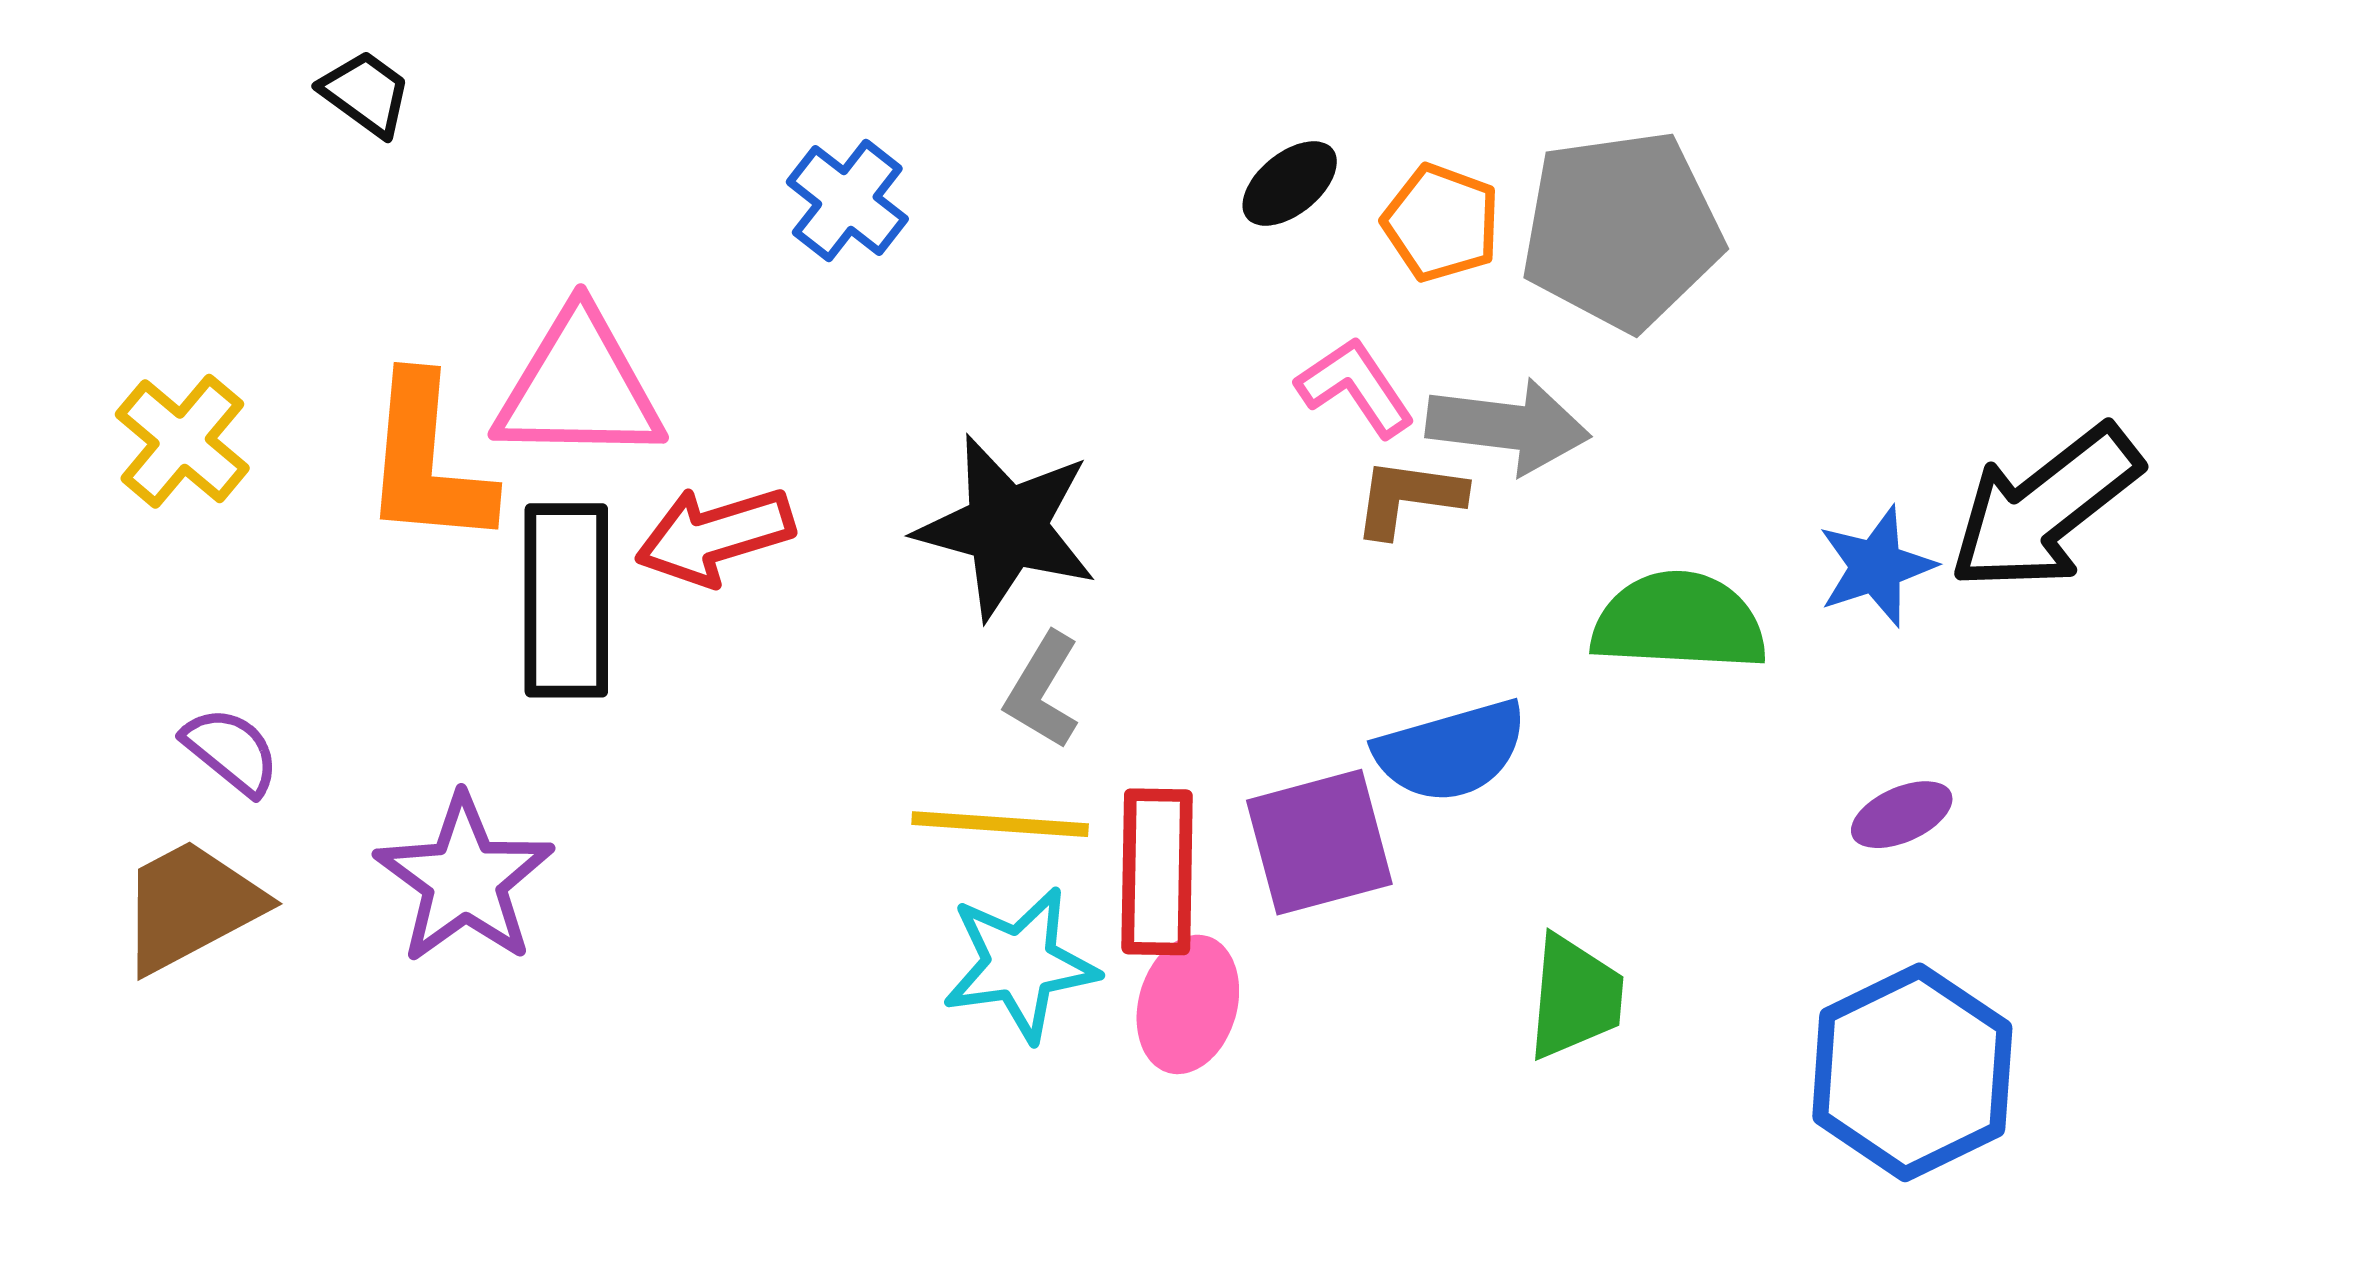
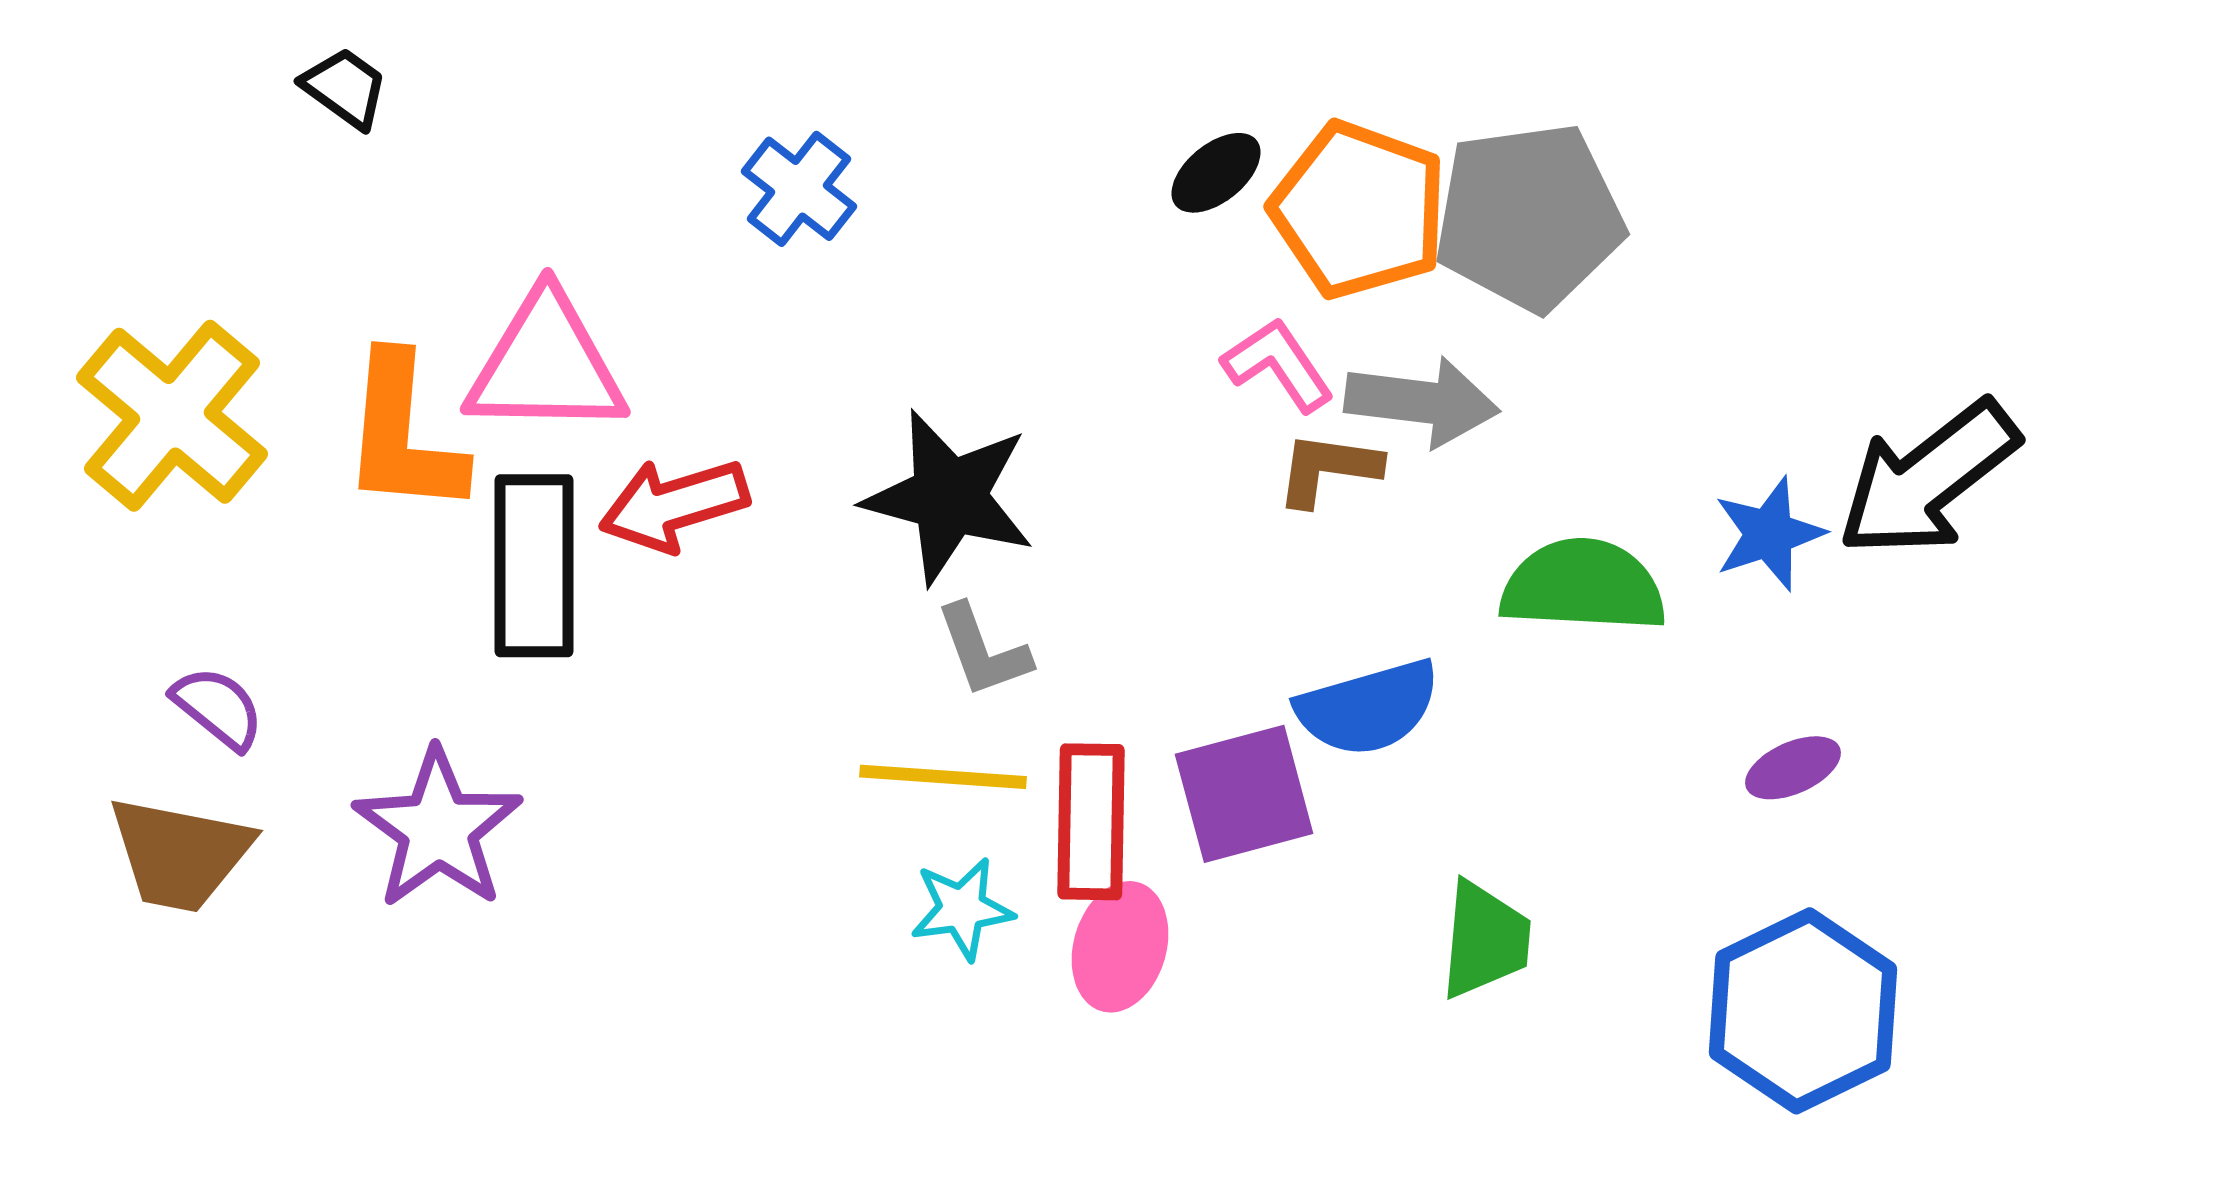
orange pentagon: (1441, 223) -> (1359, 210), size x1.6
yellow cross: (182, 441) -> (172, 416), size x1.5
gray L-shape: (1043, 691) -> (983, 651), turned -51
brown trapezoid: (191, 906) -> (180, 854), turned -141
cyan star: (1020, 964) -> (962, 909), size x0.7

